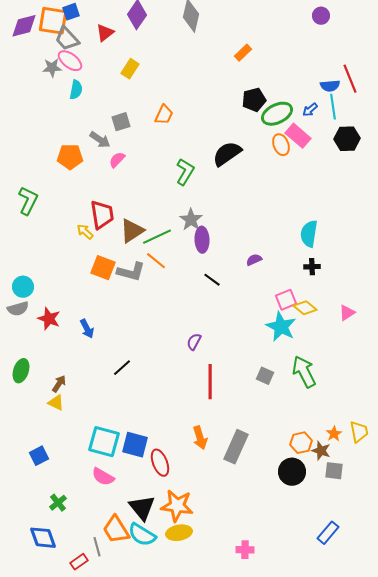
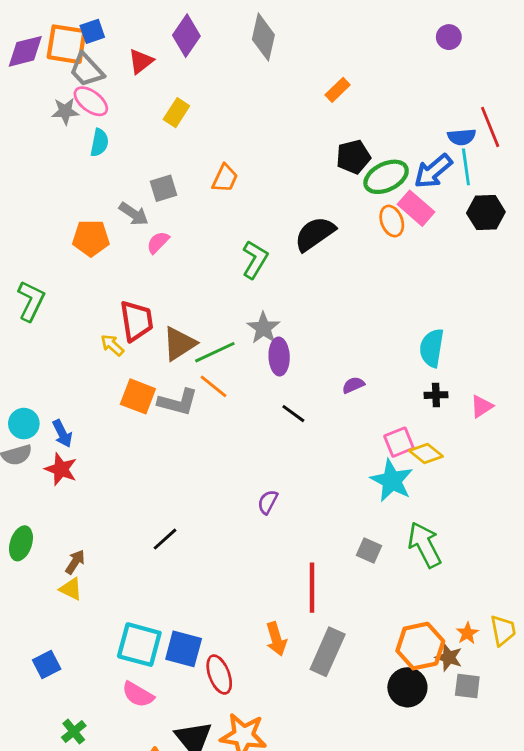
blue arrow: (310, 110) -> (433, 171), size x1.8
pink triangle: (347, 313) -> (482, 406), moved
blue arrow: (87, 329) -> (62, 434), moved
red line: (210, 382) -> (312, 588), moved
orange hexagon: (301, 443) -> (420, 646), size x1.5

